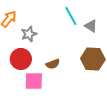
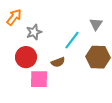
cyan line: (71, 16) -> (72, 40), moved, turned 66
gray triangle: (91, 26) -> (96, 24), turned 32

